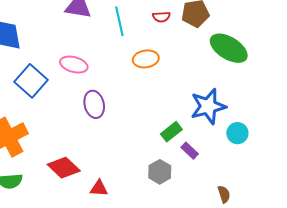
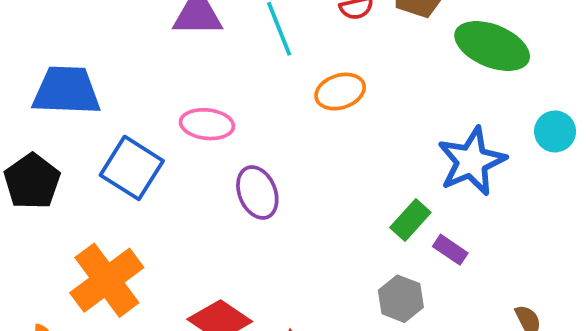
cyan circle: (237, 133) -> (555, 131), moved

